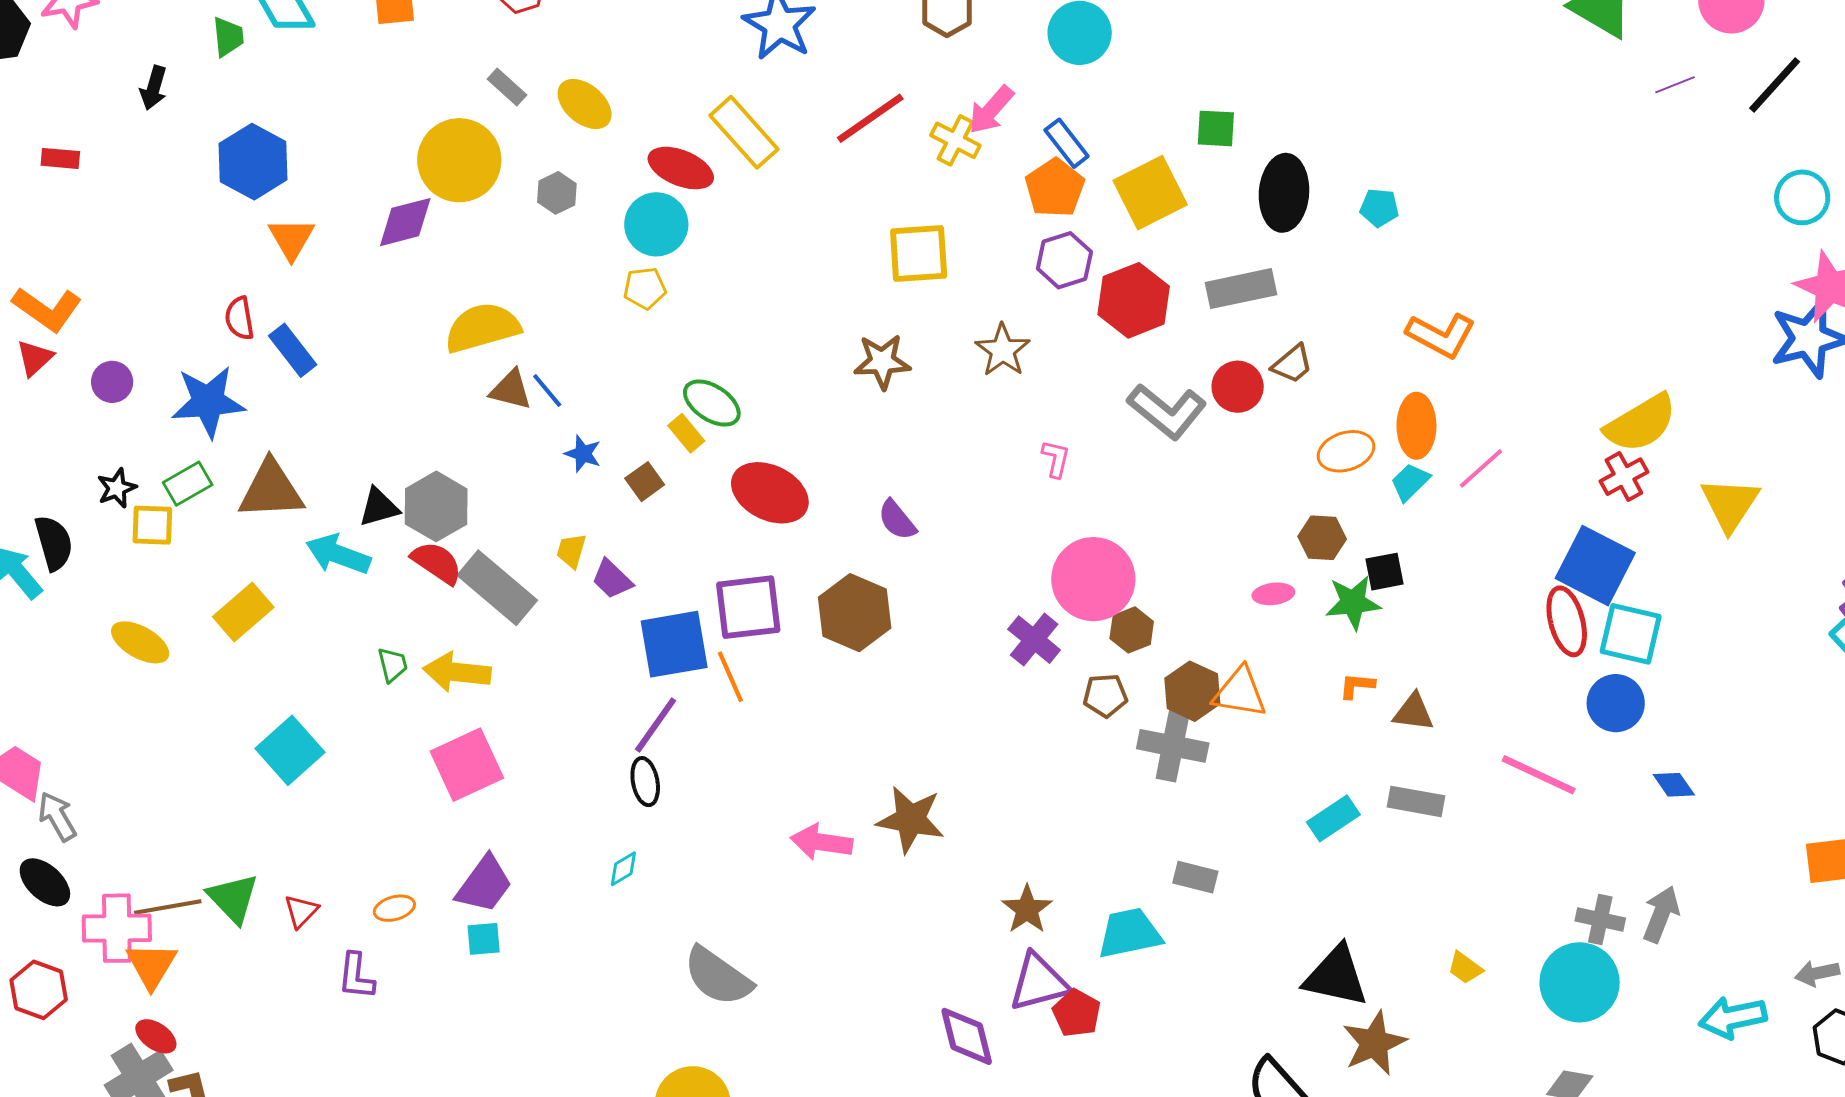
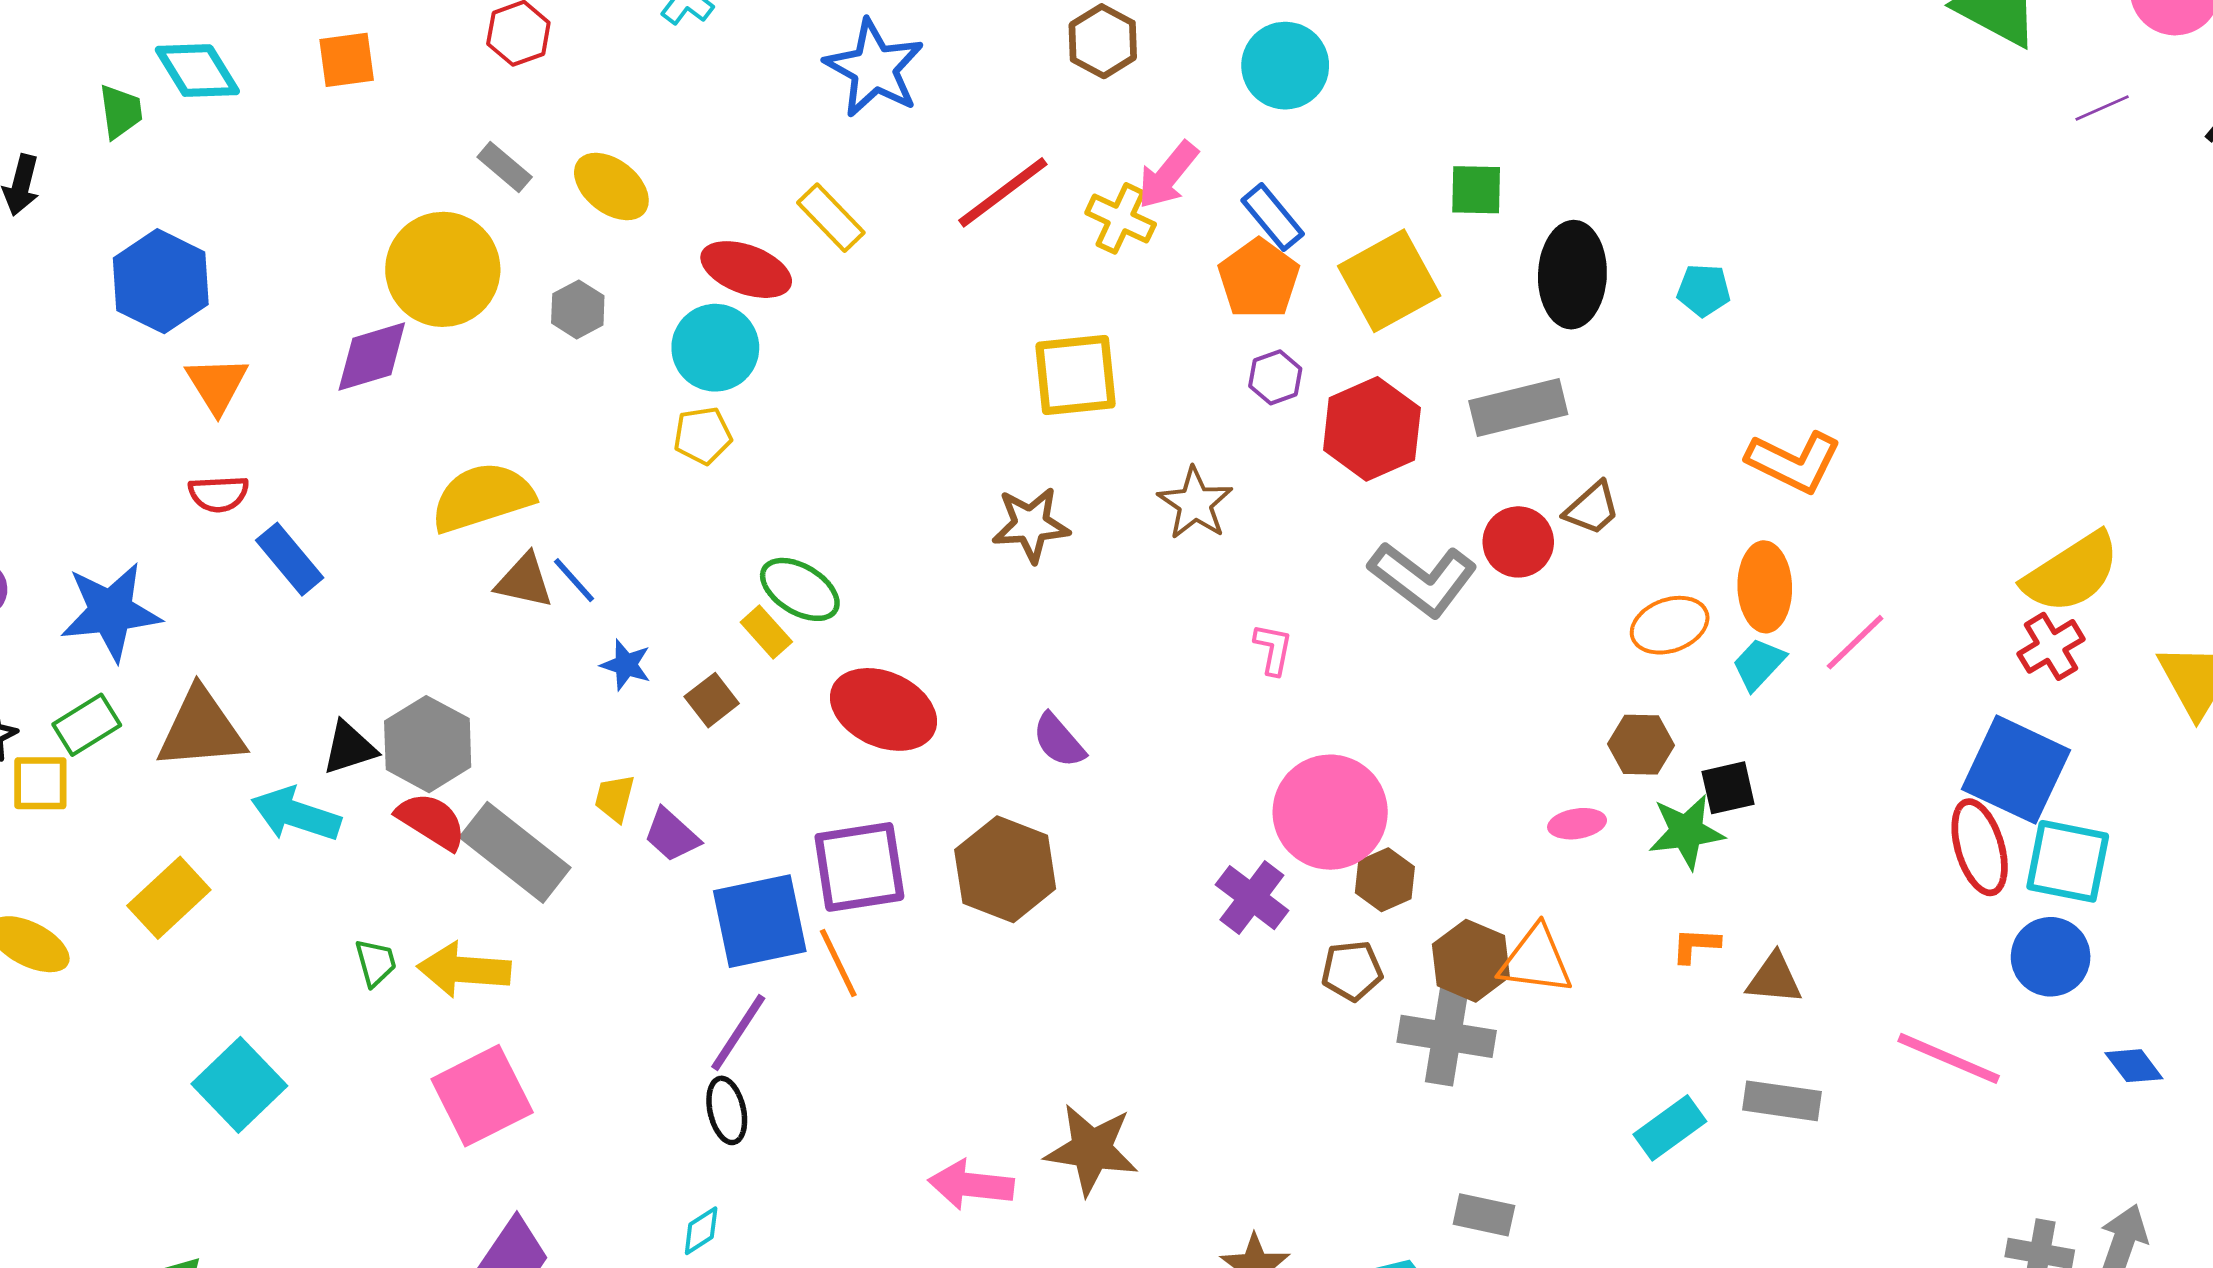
yellow rectangle: (744, 132) -> (831, 218), size x0.7
purple hexagon: (1064, 260) -> (1275, 377), size x0.7
red semicircle: (239, 318) -> (219, 494), moved, turned -81
blue rectangle: (293, 350) -> (290, 559), moved

